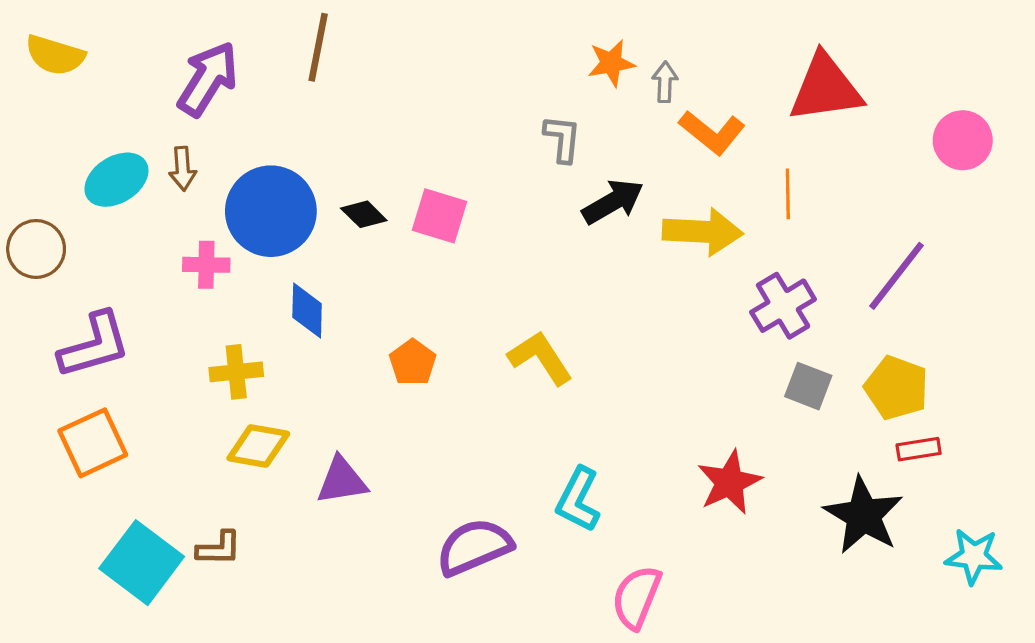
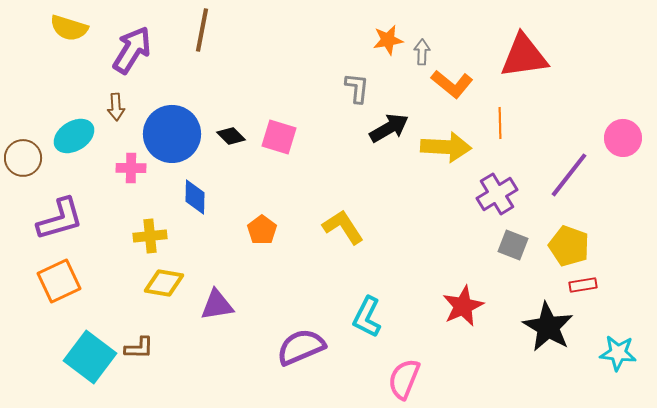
yellow semicircle: (55, 55) -> (69, 28), moved
pink circle: (963, 140) -> (623, 138), moved
cyan ellipse: (116, 180) -> (74, 136), moved

